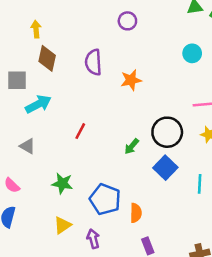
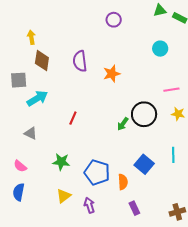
purple circle: (127, 21) -> (114, 20), moved
green arrow: (132, 146) -> (123, 124), moved
blue square: (165, 168) -> (144, 164), moved

